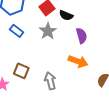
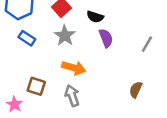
black semicircle: (66, 15) -> (95, 17), moved
orange arrow: (78, 61) -> (74, 68), moved

